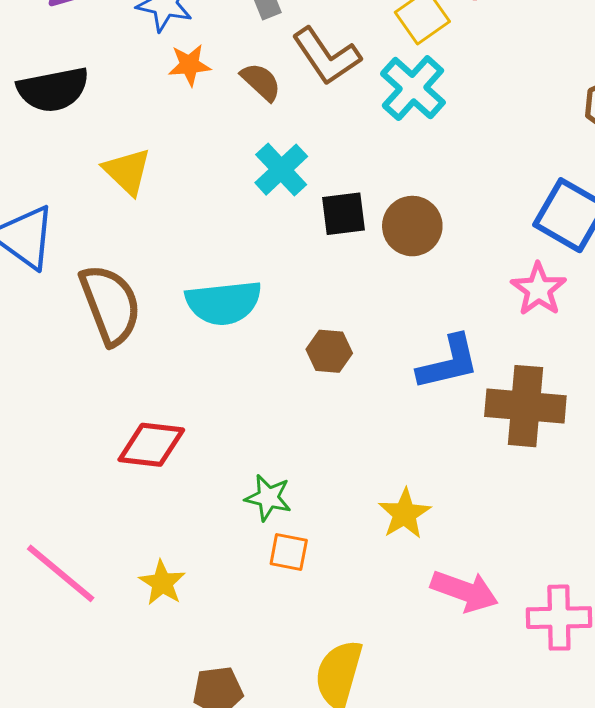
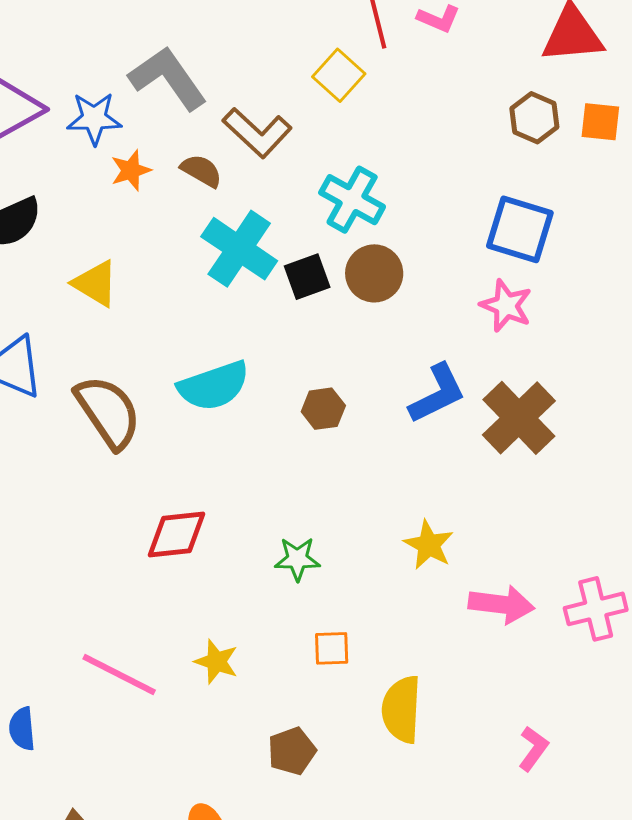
cyan cross: (413, 88) -> (352, 200), moved
cyan cross: (281, 170) -> (239, 249), size x1.4
brown cross: (525, 406) -> (519, 418), turned -36
orange square: (289, 552) -> (332, 648), moved

